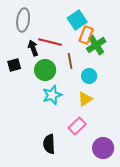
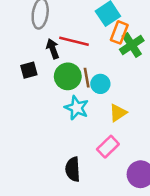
brown line: (70, 61) -> (87, 78), moved
cyan circle: (89, 76) -> (100, 84), moved
cyan star: (52, 95) -> (77, 108), turned -30

